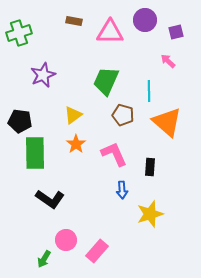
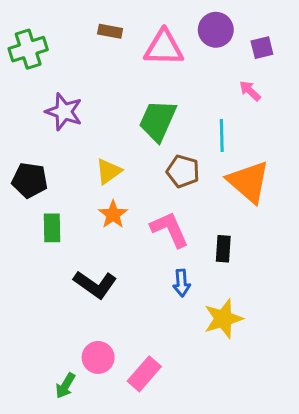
purple star: (43, 75) -> (64, 112), turned -30
green rectangle: (35, 153) -> (52, 228), size x0.6
black L-shape: (50, 199) -> (95, 284), moved

